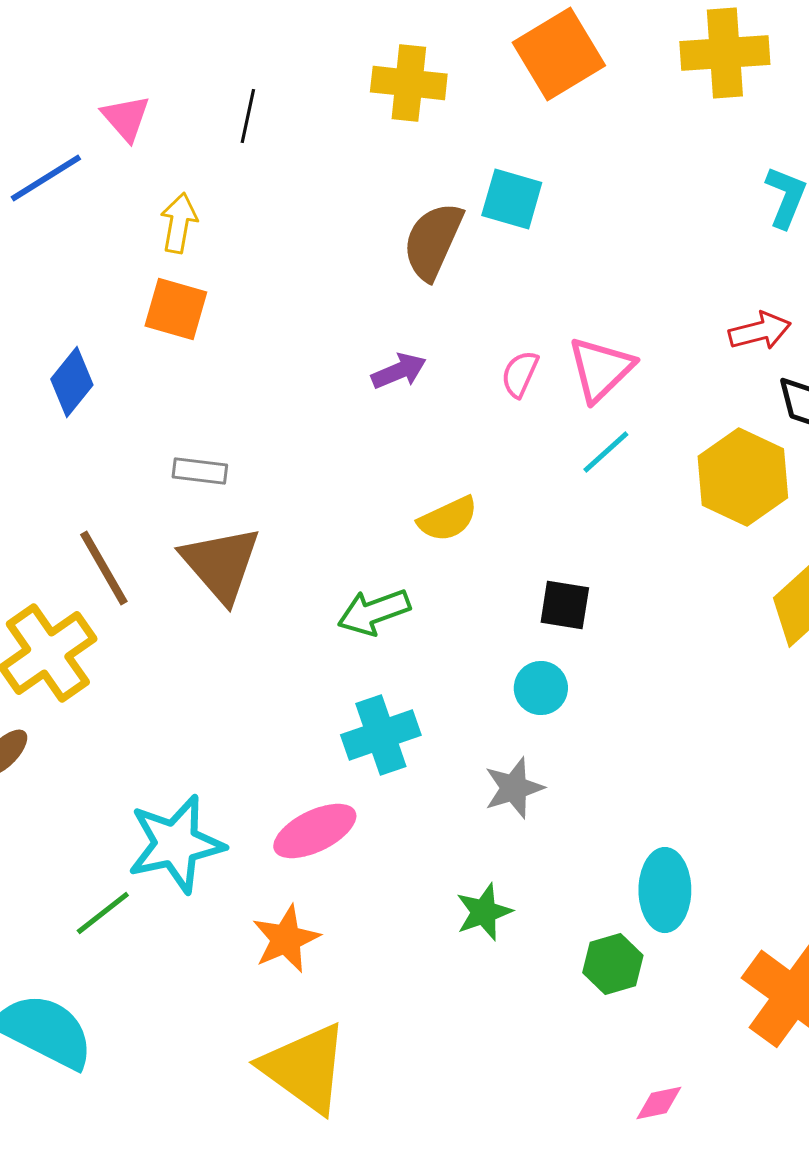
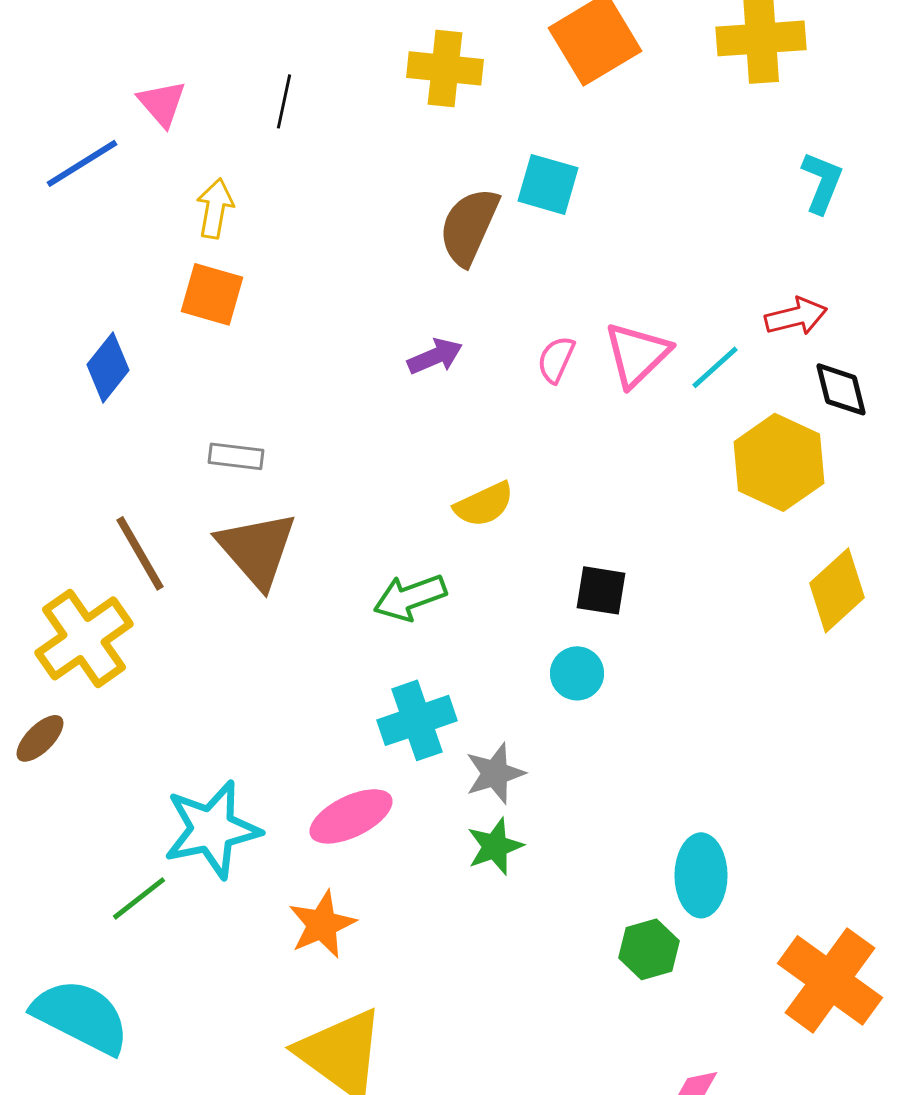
cyan line: (606, 452) -> (715, 367), moved
gray star: (514, 788) -> (495, 773), moved
green star: (484, 912) -> (495, 846), moved

